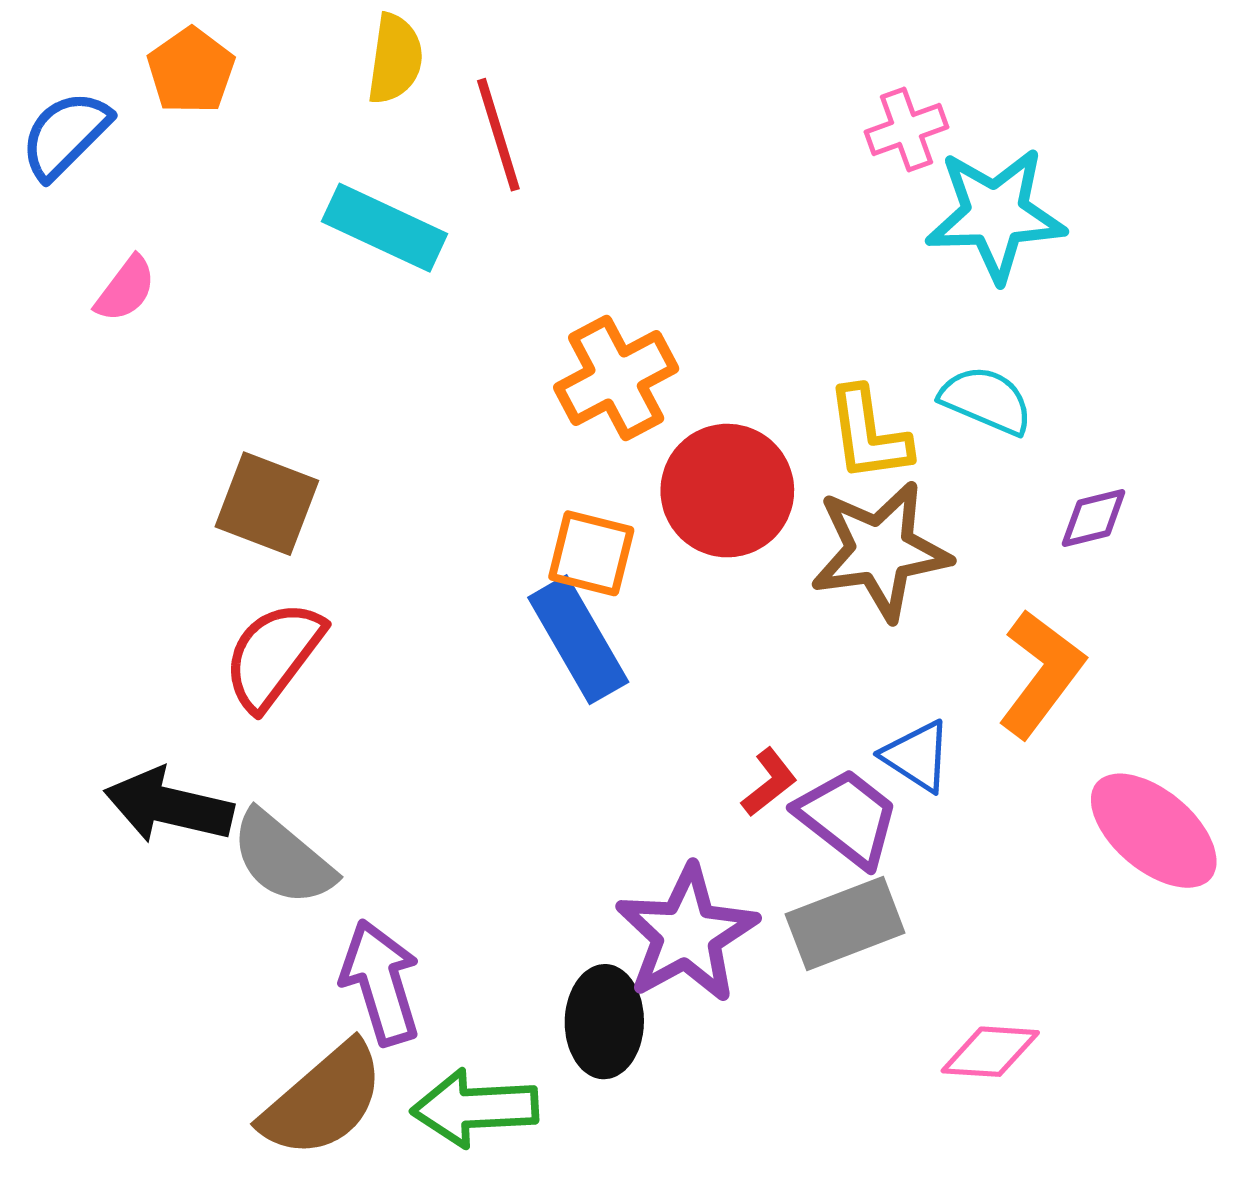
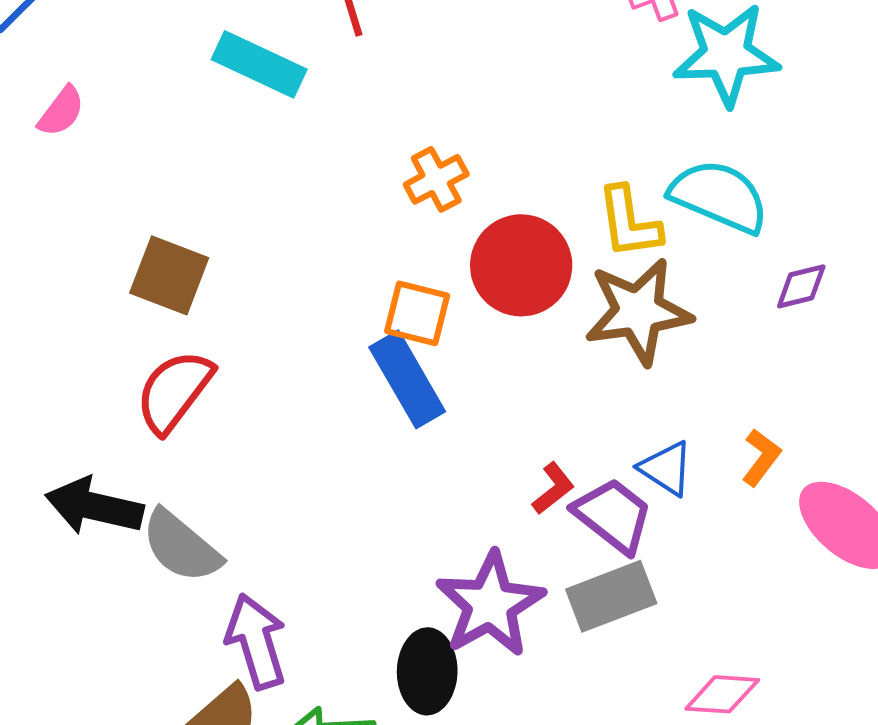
orange cross: (616, 378) -> (436, 179), size x0.7
cyan semicircle: (986, 400) -> (719, 196), size x1.4
orange L-shape: (1041, 674) -> (761, 457), moved, size x0.6

